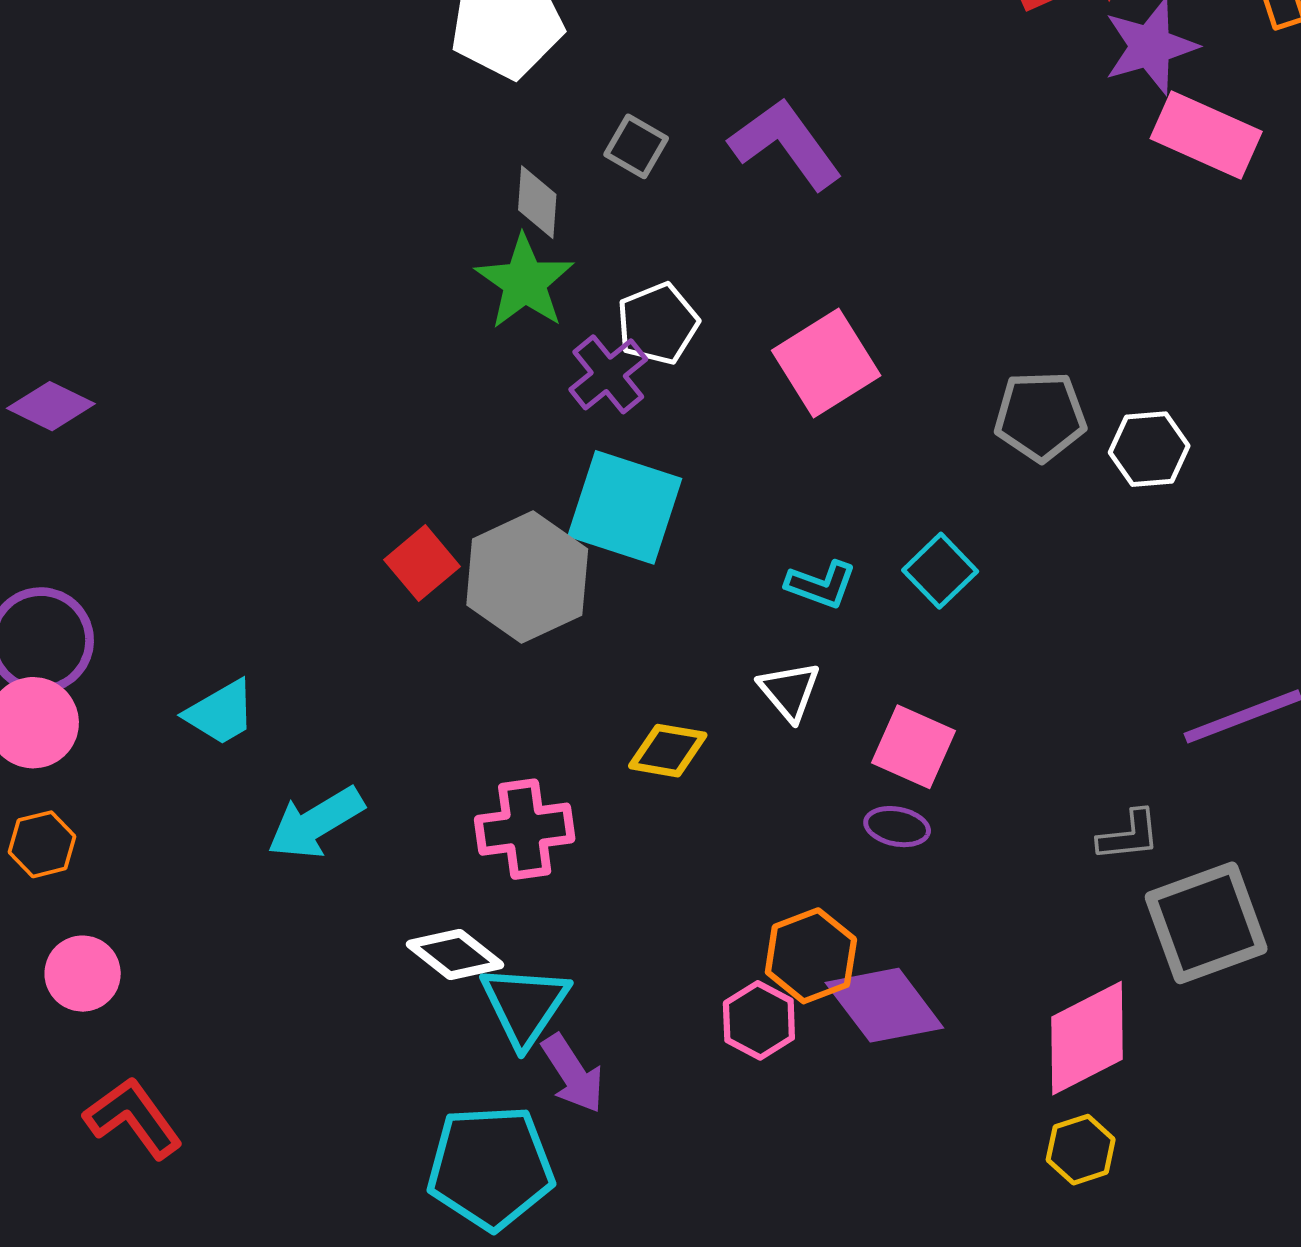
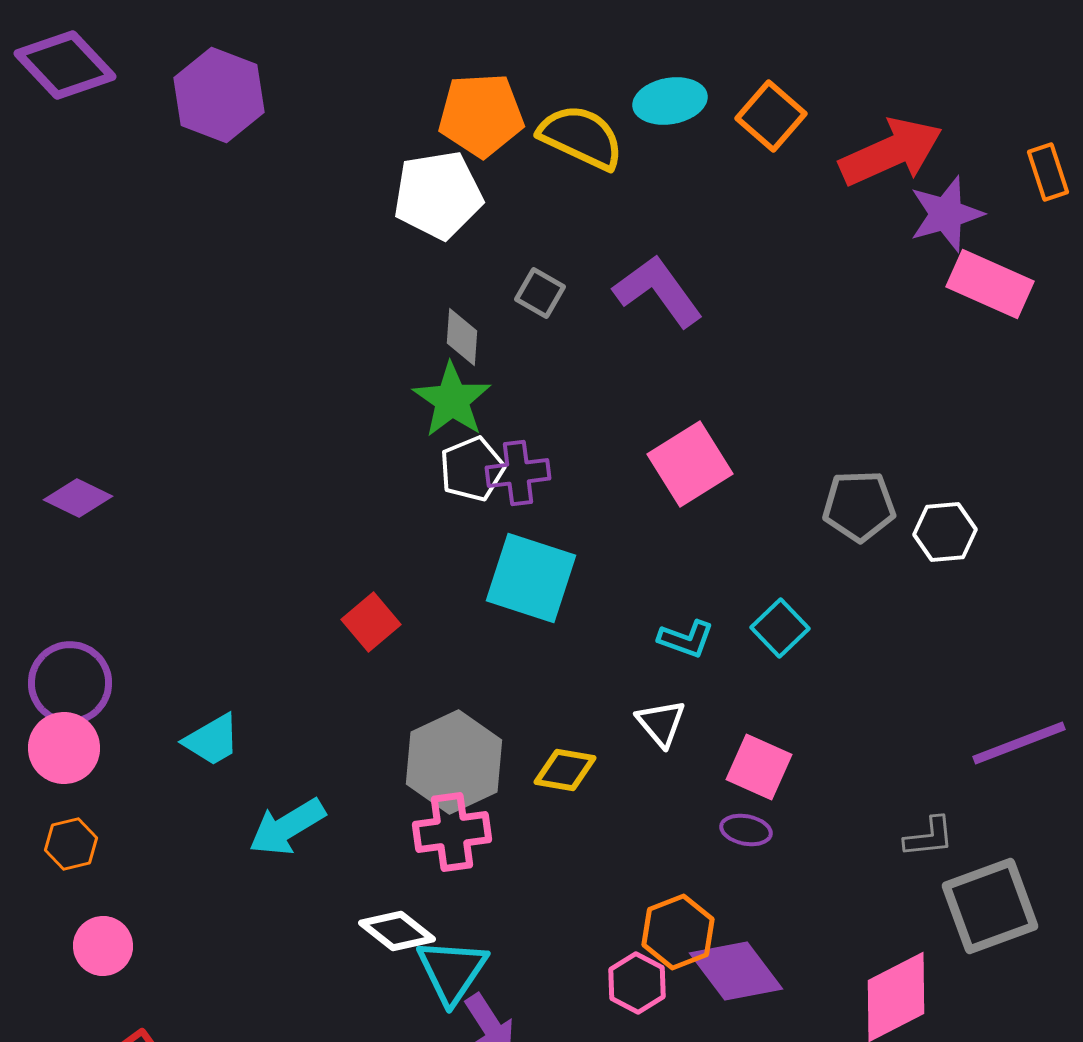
white pentagon: (658, 324) -> (472, 469), moved
purple cross: (608, 374) -> (518, 473), turned 32
gray hexagon: (527, 577) -> (454, 762), moved

